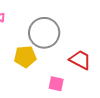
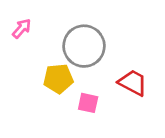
pink square: (56, 84) -> (88, 103), moved

